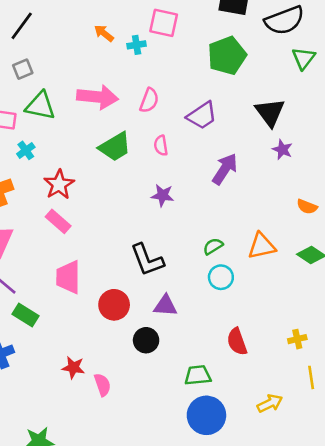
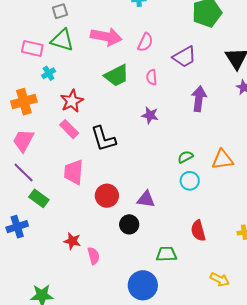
gray square: (23, 69) -> (60, 11), moved
purple arrow: (225, 169) -> (199, 99), turned -30
black L-shape: (147, 260) -> (103, 139), moved
yellow arrow: (270, 403) -> (220, 279), turned 48
blue circle: (206, 415) -> (143, 285), moved

